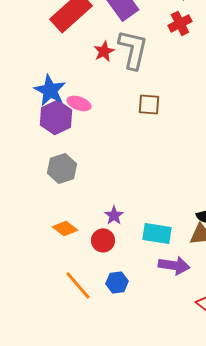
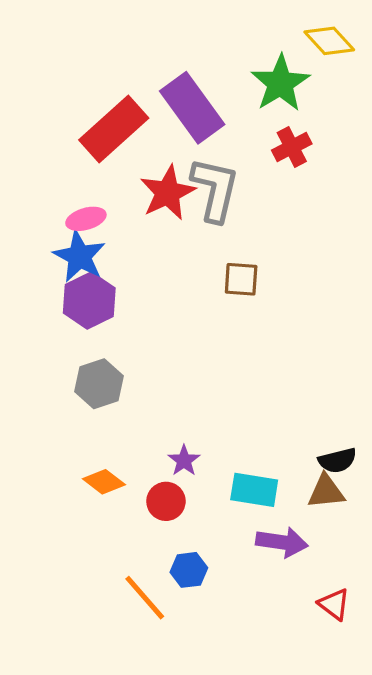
red star: (104, 51) -> (168, 193), size x1.6
pink ellipse: (79, 103) -> (86, 219), moved, turned -35
orange line: (78, 285) -> (145, 598), moved

